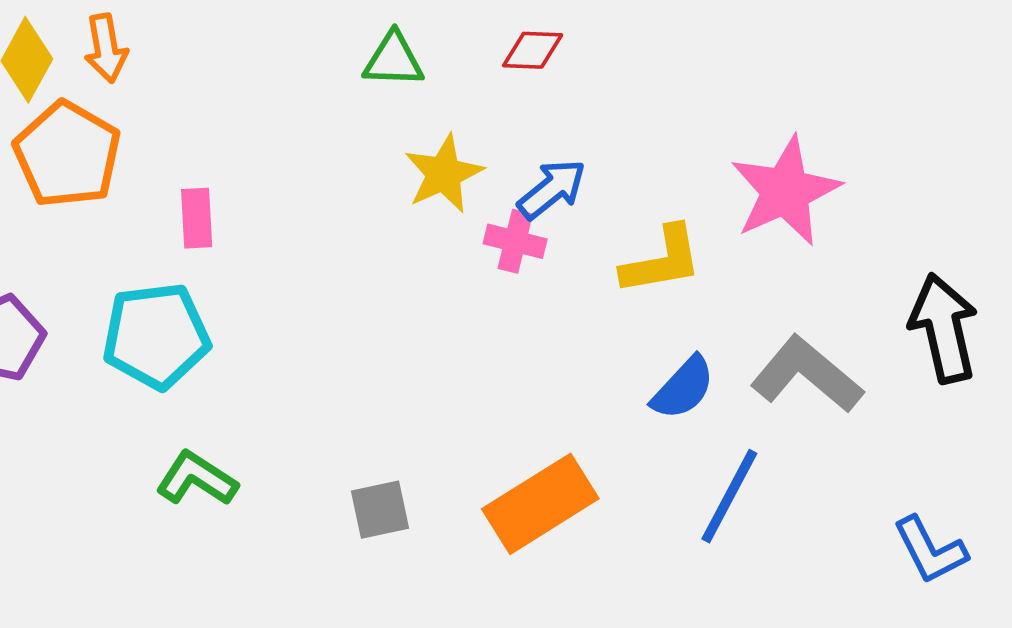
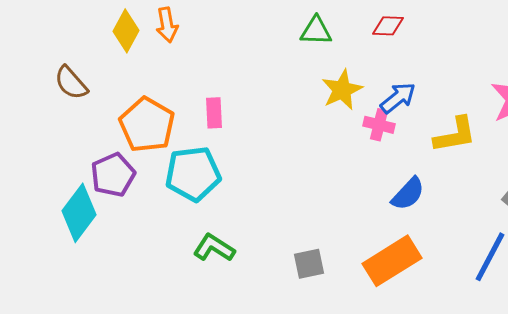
orange pentagon: (67, 154) -> (147, 125), moved
blue semicircle: (683, 388) -> (408, 194), moved

